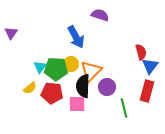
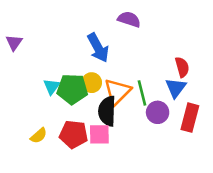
blue triangle: (150, 66) -> (176, 88), moved
purple circle: (107, 87) -> (158, 112), moved
yellow semicircle: (30, 88) -> (39, 136), moved
red pentagon: (52, 93) -> (74, 134), moved
green line: (124, 108) -> (142, 93), moved

